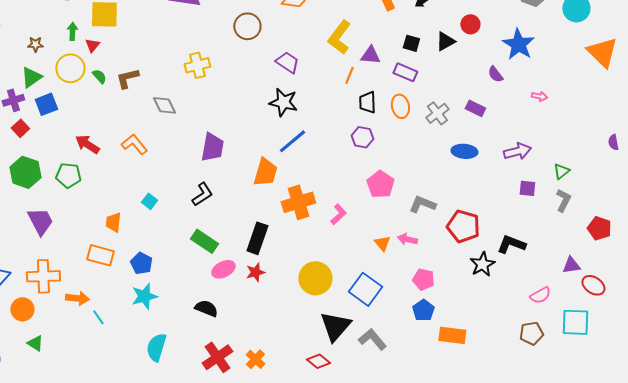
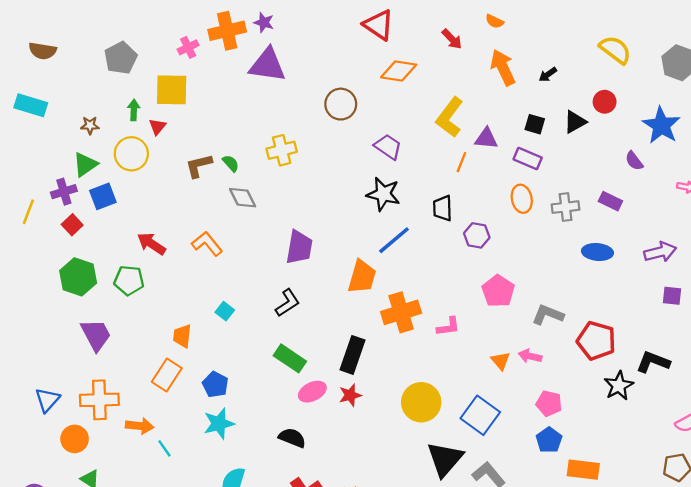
green semicircle: (99, 76) -> (231, 163), moved
black trapezoid: (367, 102) -> (442, 208), moved
gray cross: (437, 113) -> (566, 207), turned 30
pink L-shape: (338, 214) -> (448, 327), turned 35
orange rectangle: (100, 255) -> (167, 375), turned -72

